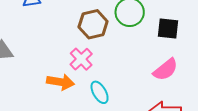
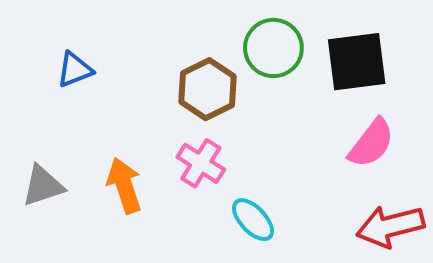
black square: (168, 29) -> (357, 62), size x1.4
orange arrow: (60, 82) -> (124, 185), moved, turned -104

